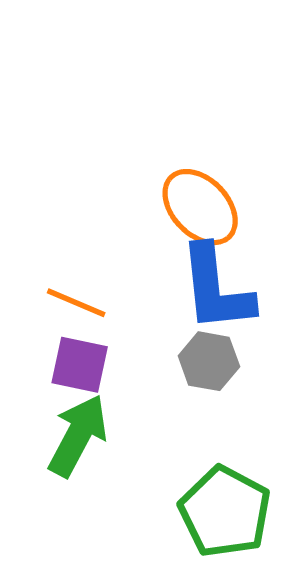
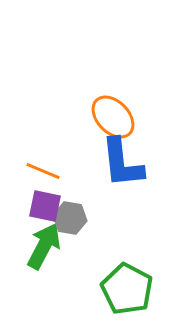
gray hexagon: (209, 361) -> (70, 218), moved

